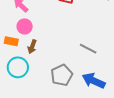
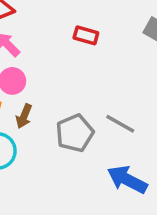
gray pentagon: (62, 75) -> (75, 133), moved

